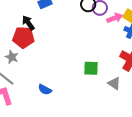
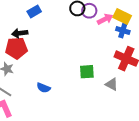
black arrow: (28, 23) -> (20, 33), turned -56
blue semicircle: (45, 90) -> (43, 88), moved

